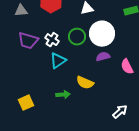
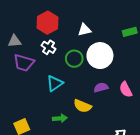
gray triangle: (21, 11) -> (15, 41), moved
white cross: (52, 40) -> (49, 47), moved
purple semicircle: (103, 57) -> (101, 87), moved

